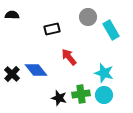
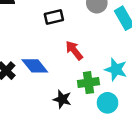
green cross: (81, 94) -> (88, 83), moved
cyan circle: (104, 95) -> (108, 103), moved

